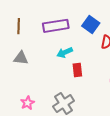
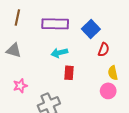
pink star: (28, 103) -> (20, 86), moved

